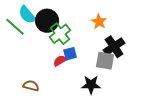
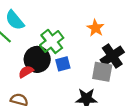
black circle: (47, 21) -> (37, 59), moved
red semicircle: (60, 61) -> (26, 72), moved

